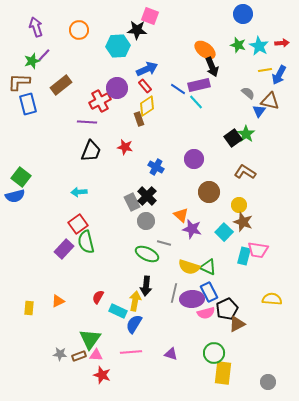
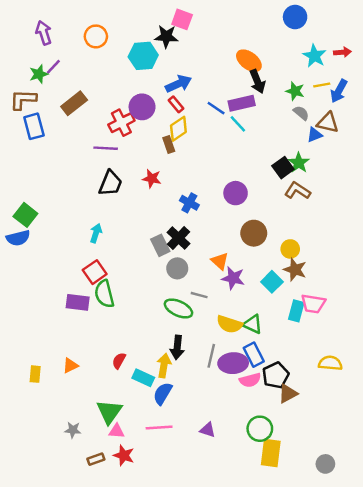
green star: (238, 45) -> (295, 91), moved
blue triangle: (259, 111) -> (314, 135), turned 32
brown L-shape: (245, 172) -> (297, 191), moved
cyan arrow: (79, 192) -> (96, 233), turned 112
purple rectangle: (64, 249) -> (78, 302), turned 54
brown rectangle: (79, 356) -> (96, 459), moved

